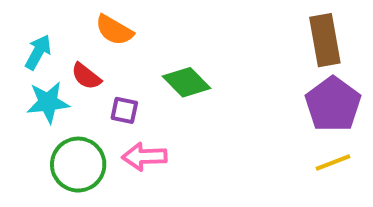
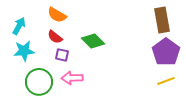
red semicircle: (86, 76) -> (55, 37), moved

